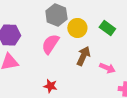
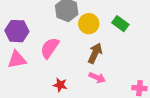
pink semicircle: (50, 44) -> (50, 48), moved
pink arrow: (107, 68) -> (97, 78), moved

